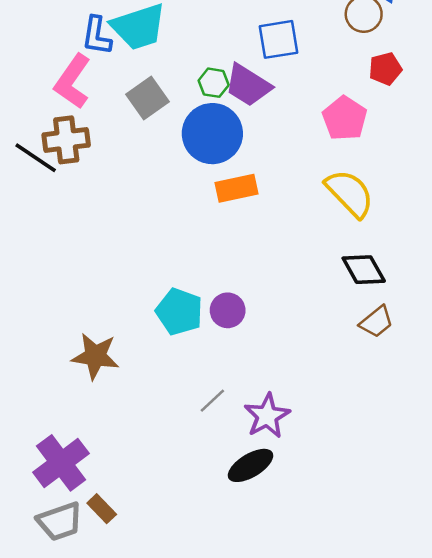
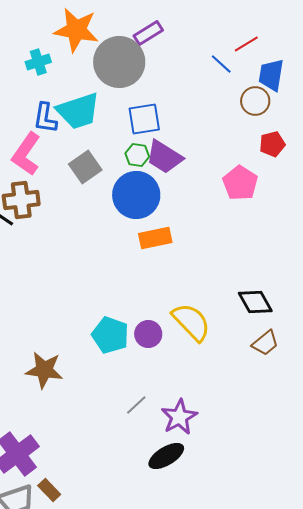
blue square: (278, 39) -> (144, 119), moved
yellow semicircle: (350, 193) -> (191, 322), moved

